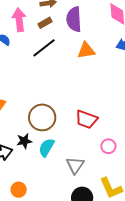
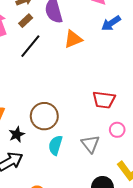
red trapezoid: (86, 119) -> (104, 100), moved
black star: (24, 141) -> (17, 134), moved
gray triangle: (75, 165) -> (90, 144), moved

